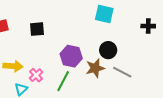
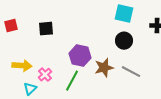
cyan square: (104, 14) -> (124, 14), moved
black circle: (108, 50) -> (124, 41), moved

